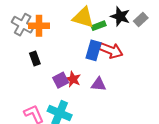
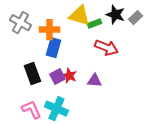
orange cross: (39, 26) -> (49, 30), moved
blue rectangle: (93, 50) -> (53, 48), moved
black rectangle: (35, 59) -> (32, 74), moved, size x1.5

